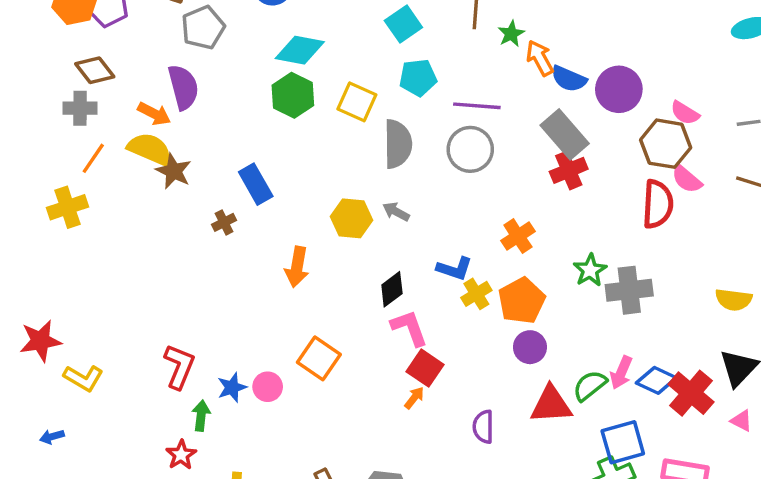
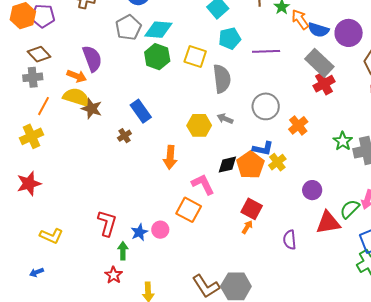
gray pentagon: (203, 28) -> (128, 27), moved
gray circle: (470, 149) -> (266, 106), moved
black diamond: (392, 289) -> (227, 165), turned 30
orange pentagon: (522, 301) -> (250, 165), moved
pink L-shape: (409, 328) -> (203, 184), moved
red star: (40, 341) -> (29, 184), moved

